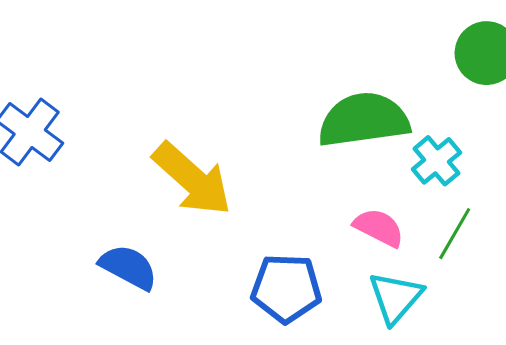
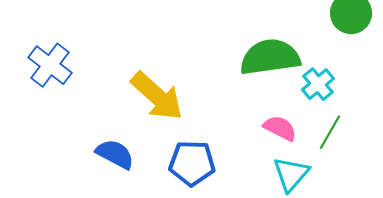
blue pentagon: (286, 288) -> (192, 163), moved

